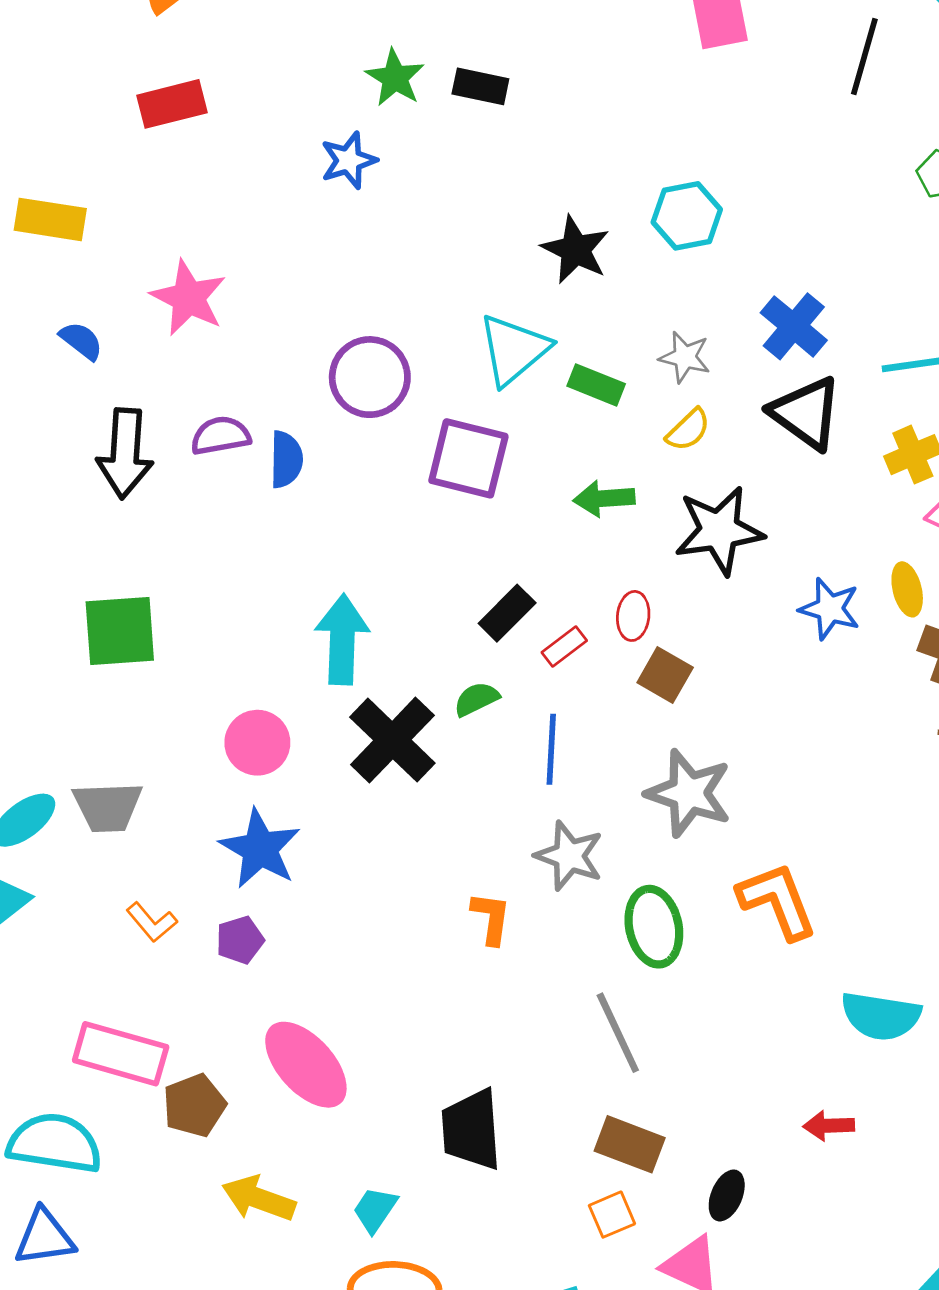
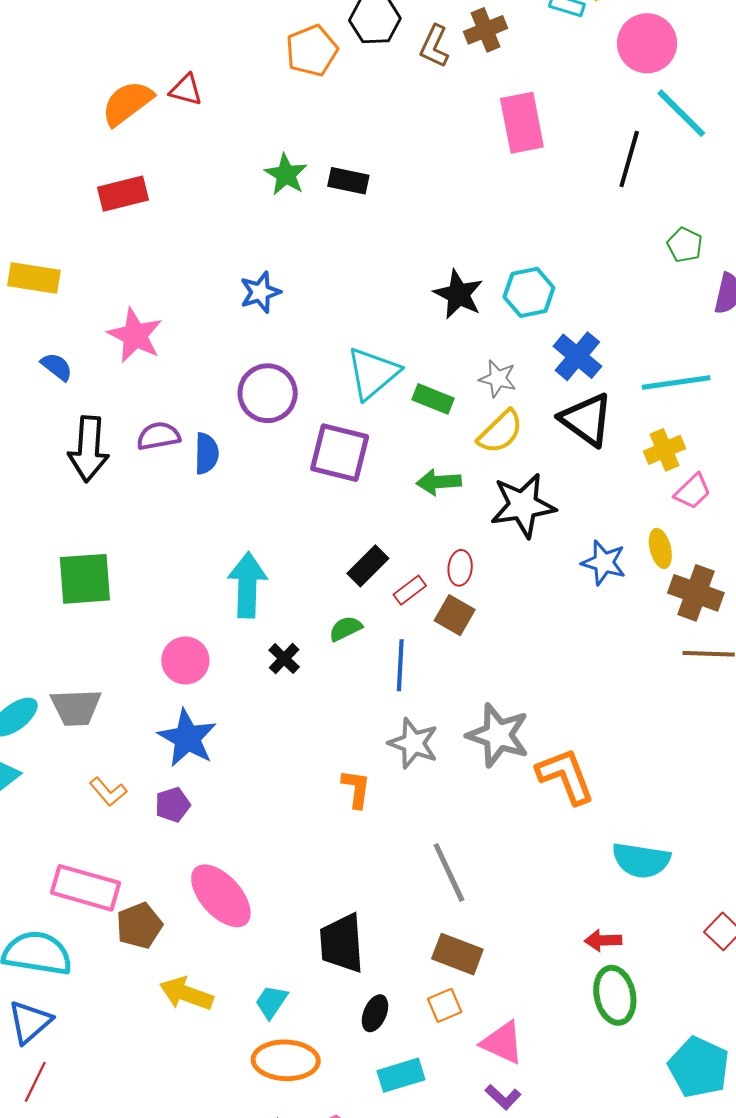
blue star: (349, 160) -> (260, 292), moved
cyan hexagon: (687, 216) -> (529, 292), moved
black star: (576, 250) -> (459, 294), moved
yellow semicircle: (688, 430) -> (500, 432), size x1.4
brown square: (665, 675) -> (455, 615), moved
black cross: (392, 740) -> (284, 659), size x0.5
gray star: (689, 793) -> (498, 735), moved
green ellipse: (654, 927) -> (615, 995), moved
black ellipse: (727, 1195) -> (375, 1013), moved
blue triangle: (44, 1237) -> (30, 1022), turned -33

